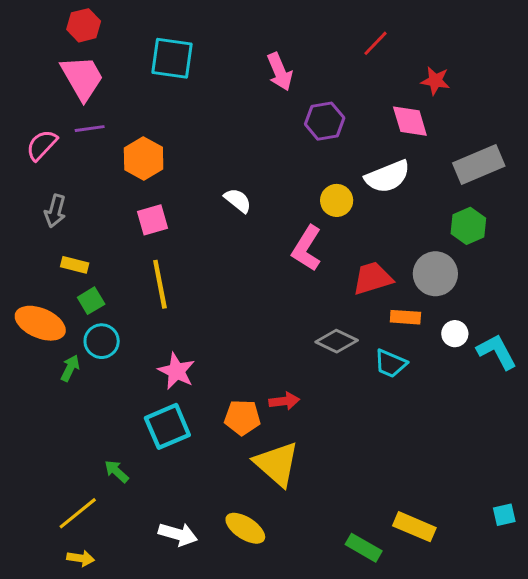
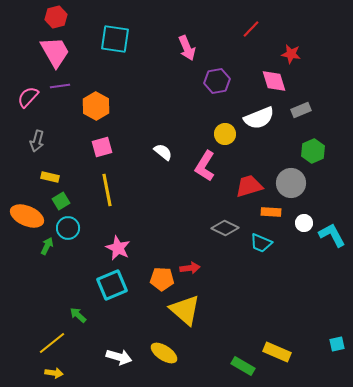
gray rectangle: (479, 165) -> (301, 110), moved, size x0.6
white semicircle: (238, 200) -> (163, 152), moved

